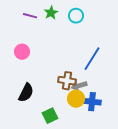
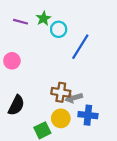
cyan circle: (76, 16) -> (59, 29), moved
blue line: (92, 59) -> (80, 47), moved
yellow circle: (76, 99) -> (61, 118), moved

